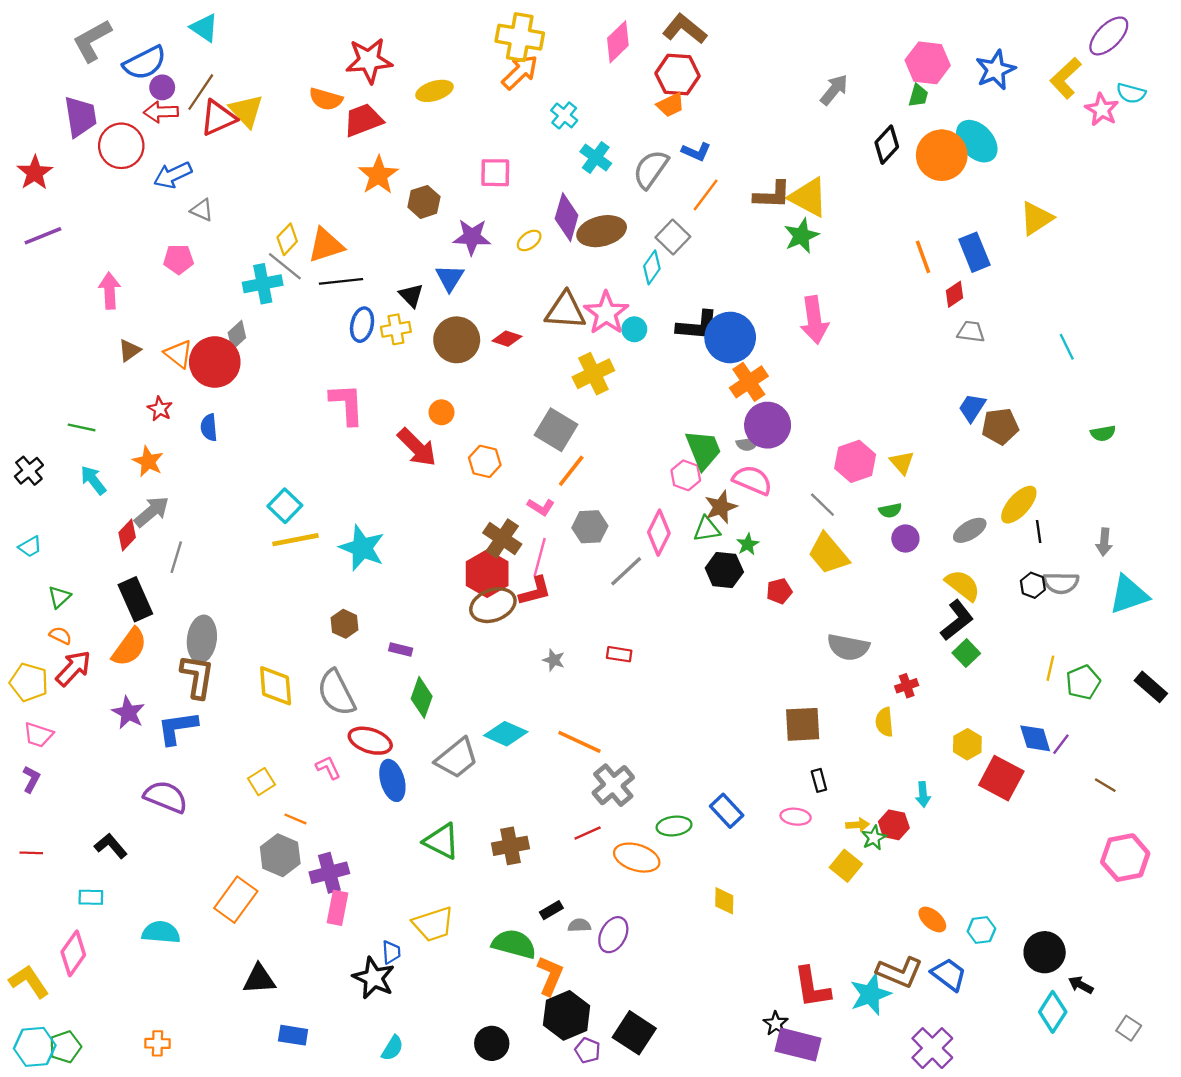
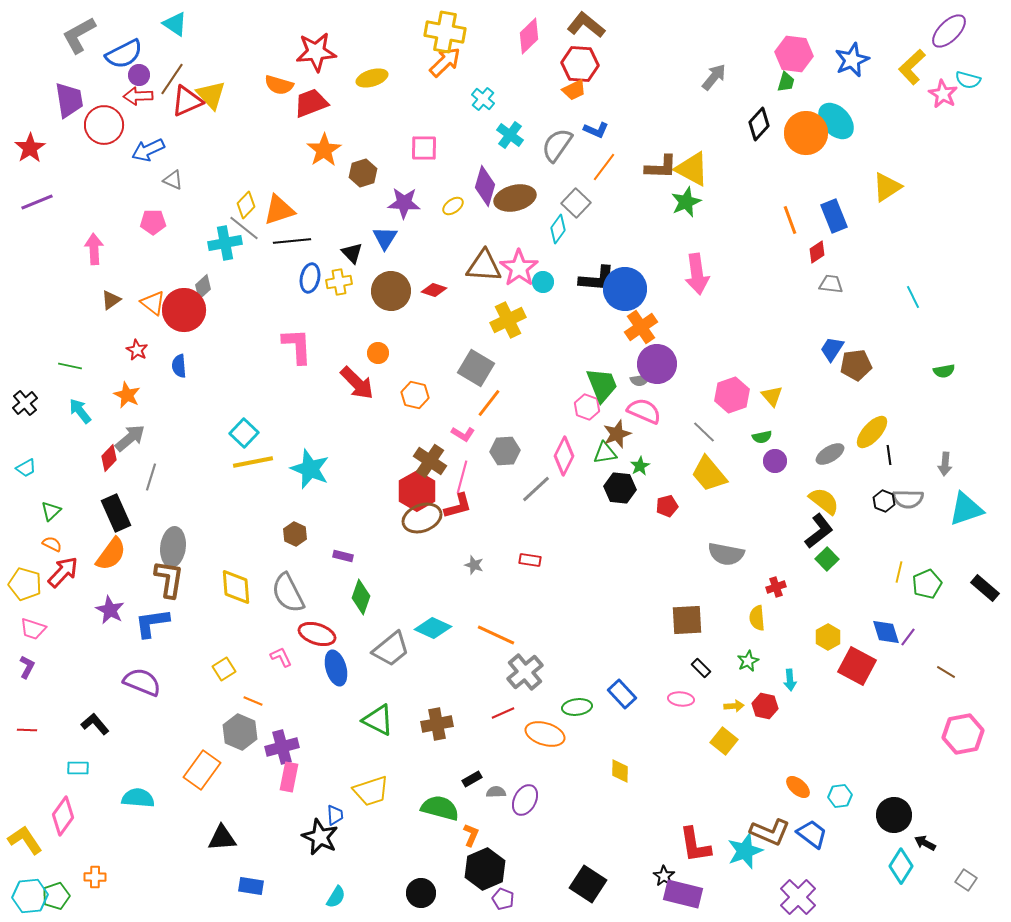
black rectangle: (819, 780) -> (701, 668), turned -30
green star: (874, 838) -> (748, 661), moved
orange L-shape: (550, 976) -> (471, 835), size x0.7
black square: (634, 1033) -> (588, 884), moved
orange cross: (157, 1043) -> (95, 877), moved

